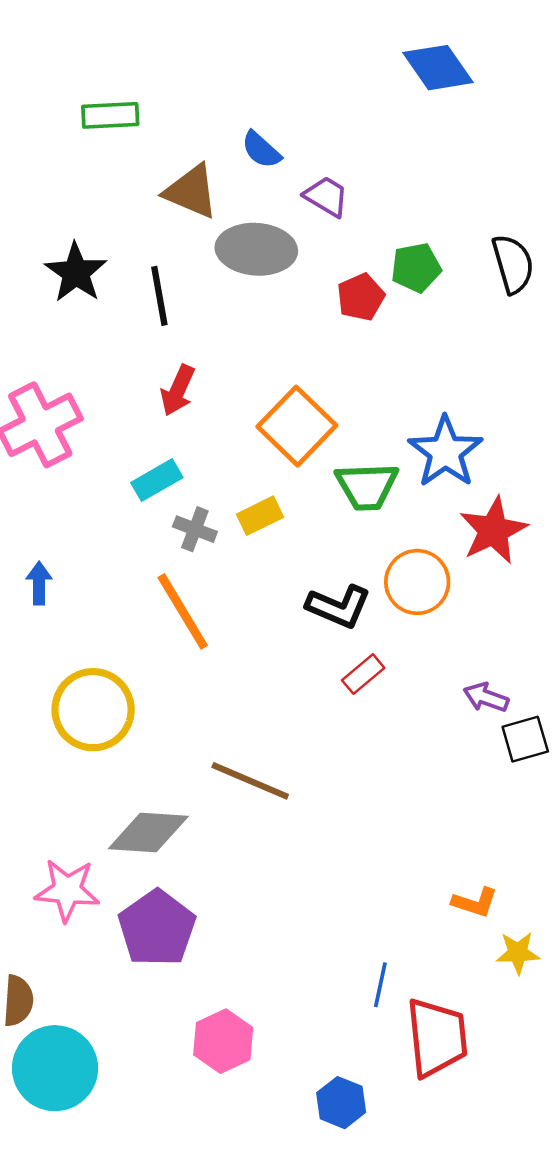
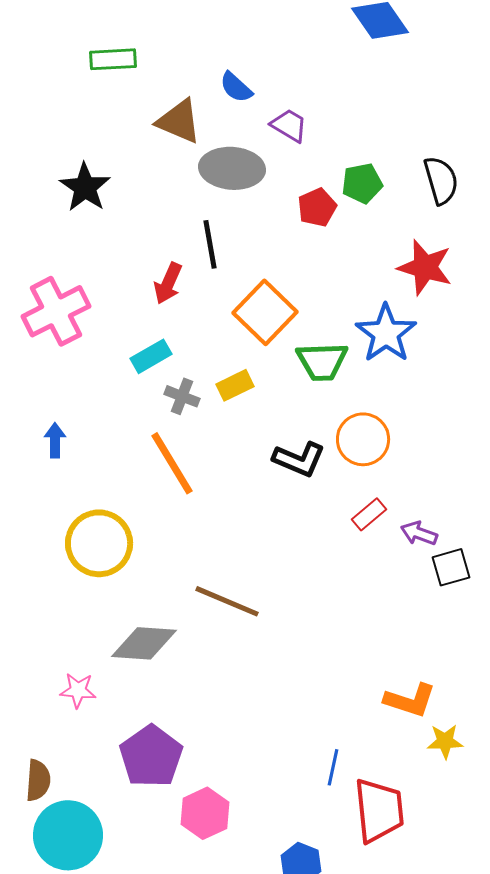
black line: (159, 296) -> (210, 244), moved
red star: (493, 530) -> (425, 267), moved, turned -30
red rectangle: (363, 674) -> (369, 514), moved
pink star: (67, 890) -> (78, 690), size x0.7
orange L-shape: (475, 902) -> (410, 700), size x1.4
purple pentagon: (157, 928) -> (151, 756), moved

